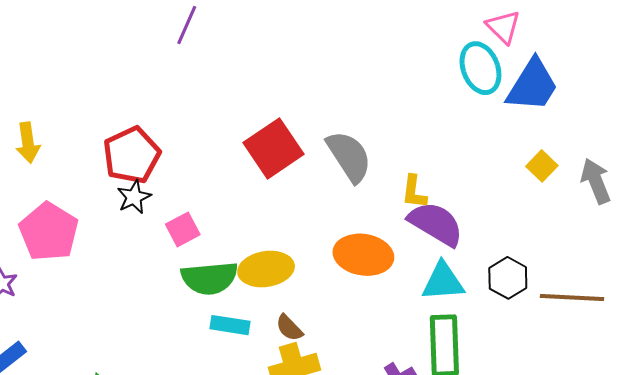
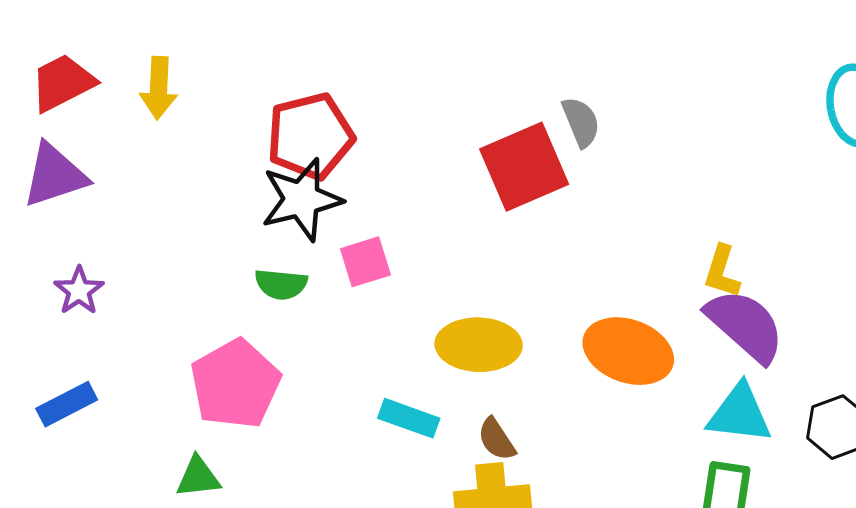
gray semicircle: (349, 156) -> (581, 122), moved, size x0.6
black star: (134, 197) -> (302, 199), size x1.6
pink pentagon: (49, 232) -> (235, 384), moved
green semicircle: (209, 278) -> (281, 284), moved, size x0.6

